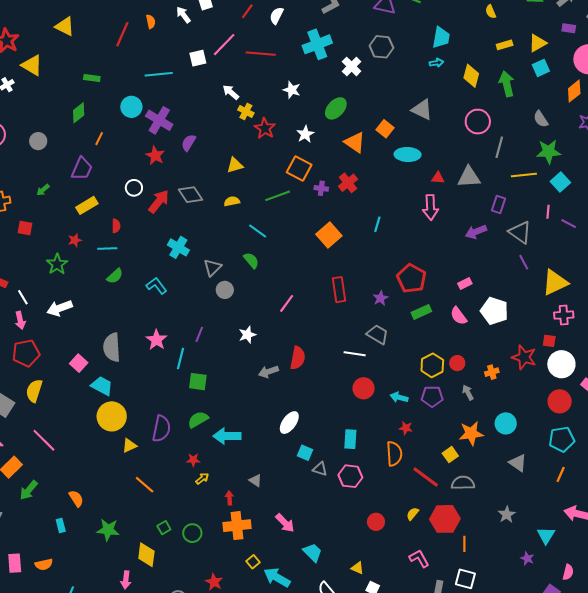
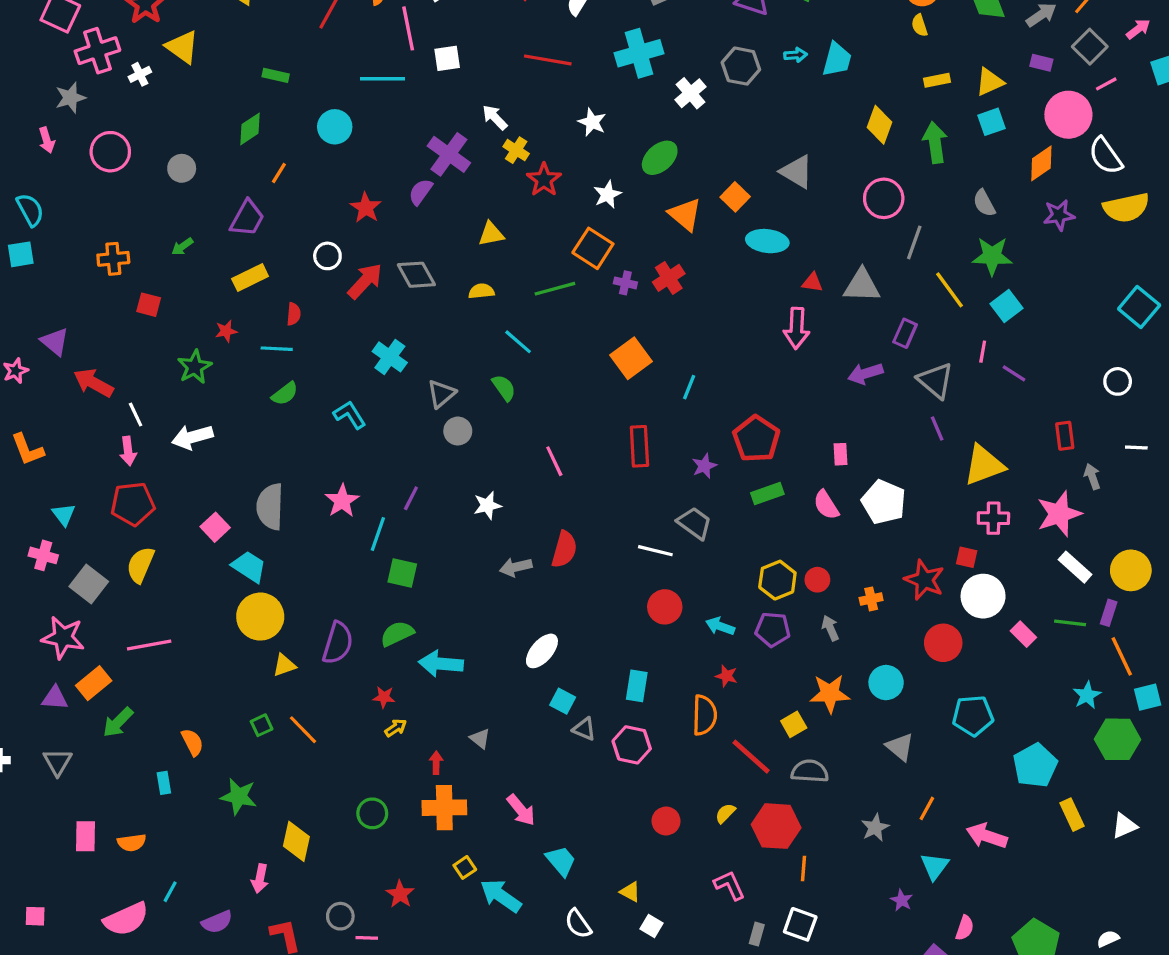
pink line: (224, 45) -> (408, 28), moved, turned -60
cyan arrow: (436, 63) -> (796, 55), moved
purple cross: (159, 120) -> (449, 154), moved
yellow line: (524, 175) -> (950, 290), turned 55
cyan line: (377, 224) -> (689, 387), moved
pink rectangle: (465, 283) -> (840, 454), turned -72
pink line: (287, 303) -> (554, 461), turned -66
red circle: (560, 401) -> (943, 643), moved
pink line: (44, 440) -> (149, 645), turned -60
orange line: (561, 474) -> (927, 808), moved
green square: (164, 528) -> (262, 725), moved

